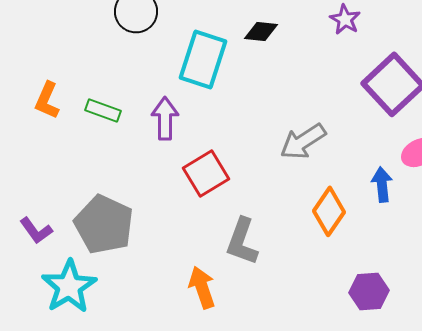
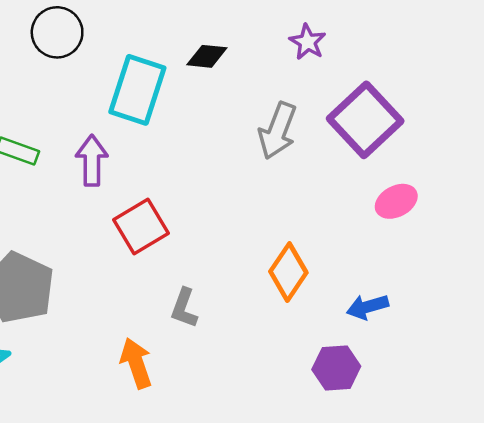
gray arrow: (303, 141) -> (278, 131), moved, turned -36
blue arrow: (382, 184) -> (367, 307), moved, turned -100
gray L-shape: (242, 241) -> (184, 308), size x0.7

